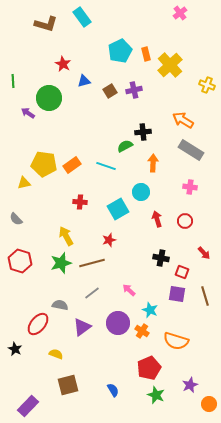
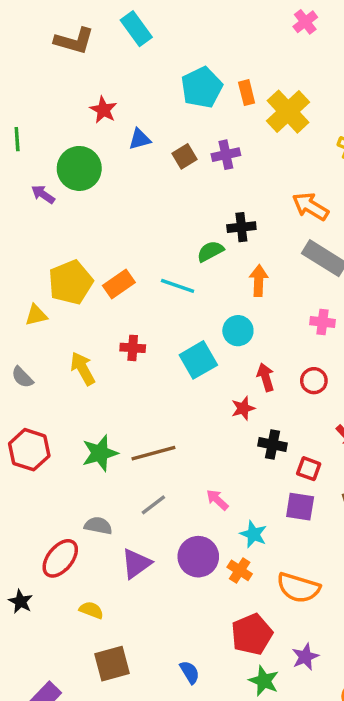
yellow pentagon: (44, 164) -> (71, 282), turned -30
yellow arrow: (66, 236) -> (83, 369), moved
red star: (109, 240) -> (243, 408), moved
purple star: (190, 385) -> (305, 657), moved

